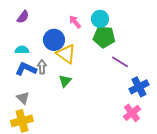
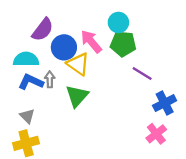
purple semicircle: (23, 17) -> (43, 30), moved, size x1.5
pink arrow: (75, 22) -> (91, 41), moved, size x1.5
cyan semicircle: (22, 50) -> (26, 59), size x1.5
green triangle: (65, 81) -> (77, 96), size x1.5

